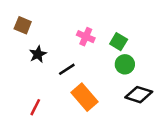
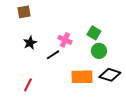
brown square: (23, 25) -> (24, 12), moved, turned -32
pink cross: (86, 37) -> (65, 40), moved
orange rectangle: (84, 97) -> (82, 77), moved, turned -50

